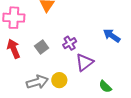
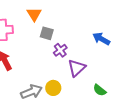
gray square: (42, 47) -> (47, 33), moved, turned -32

